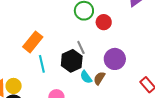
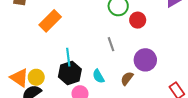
orange rectangle: (33, 42) -> (50, 21), moved
black hexagon: (72, 61) -> (70, 73), moved
cyan semicircle: (86, 77) -> (98, 76), moved

